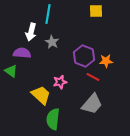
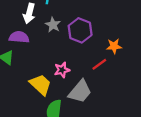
purple hexagon: (84, 56) -> (80, 30), moved
red line: (93, 77) -> (99, 64), turned -64
gray trapezoid: (92, 104) -> (80, 91), moved

